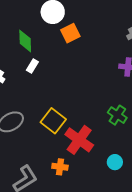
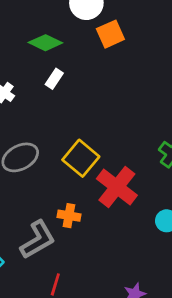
green diamond: (25, 41) -> (45, 43), turned -65
orange cross: (60, 167) -> (69, 216), moved

